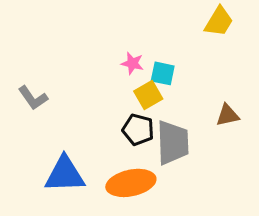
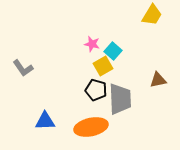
cyan square: (163, 73) -> (113, 51), turned 30
blue triangle: (65, 174) -> (45, 121), size x0.7

